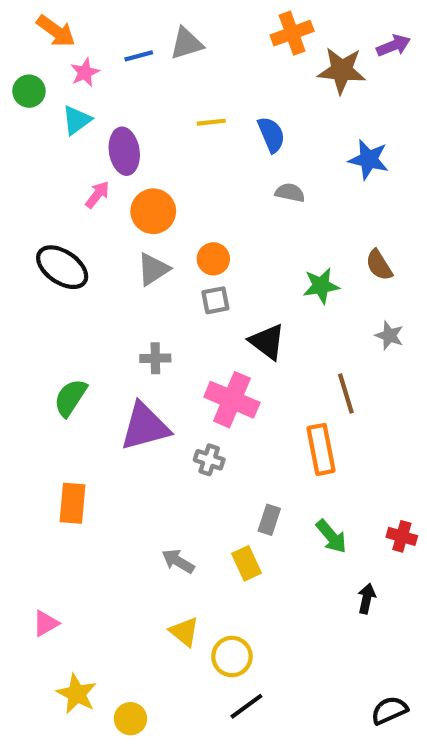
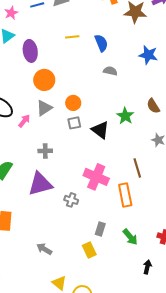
pink arrow: (97, 195) -> (24, 121), moved
green star: (321, 286) -> (125, 116), turned -30
black triangle: (267, 342) -> (100, 130), moved
pink cross: (232, 400) -> (96, 177), moved
gray arrow: (178, 561) -> (44, 249), moved

